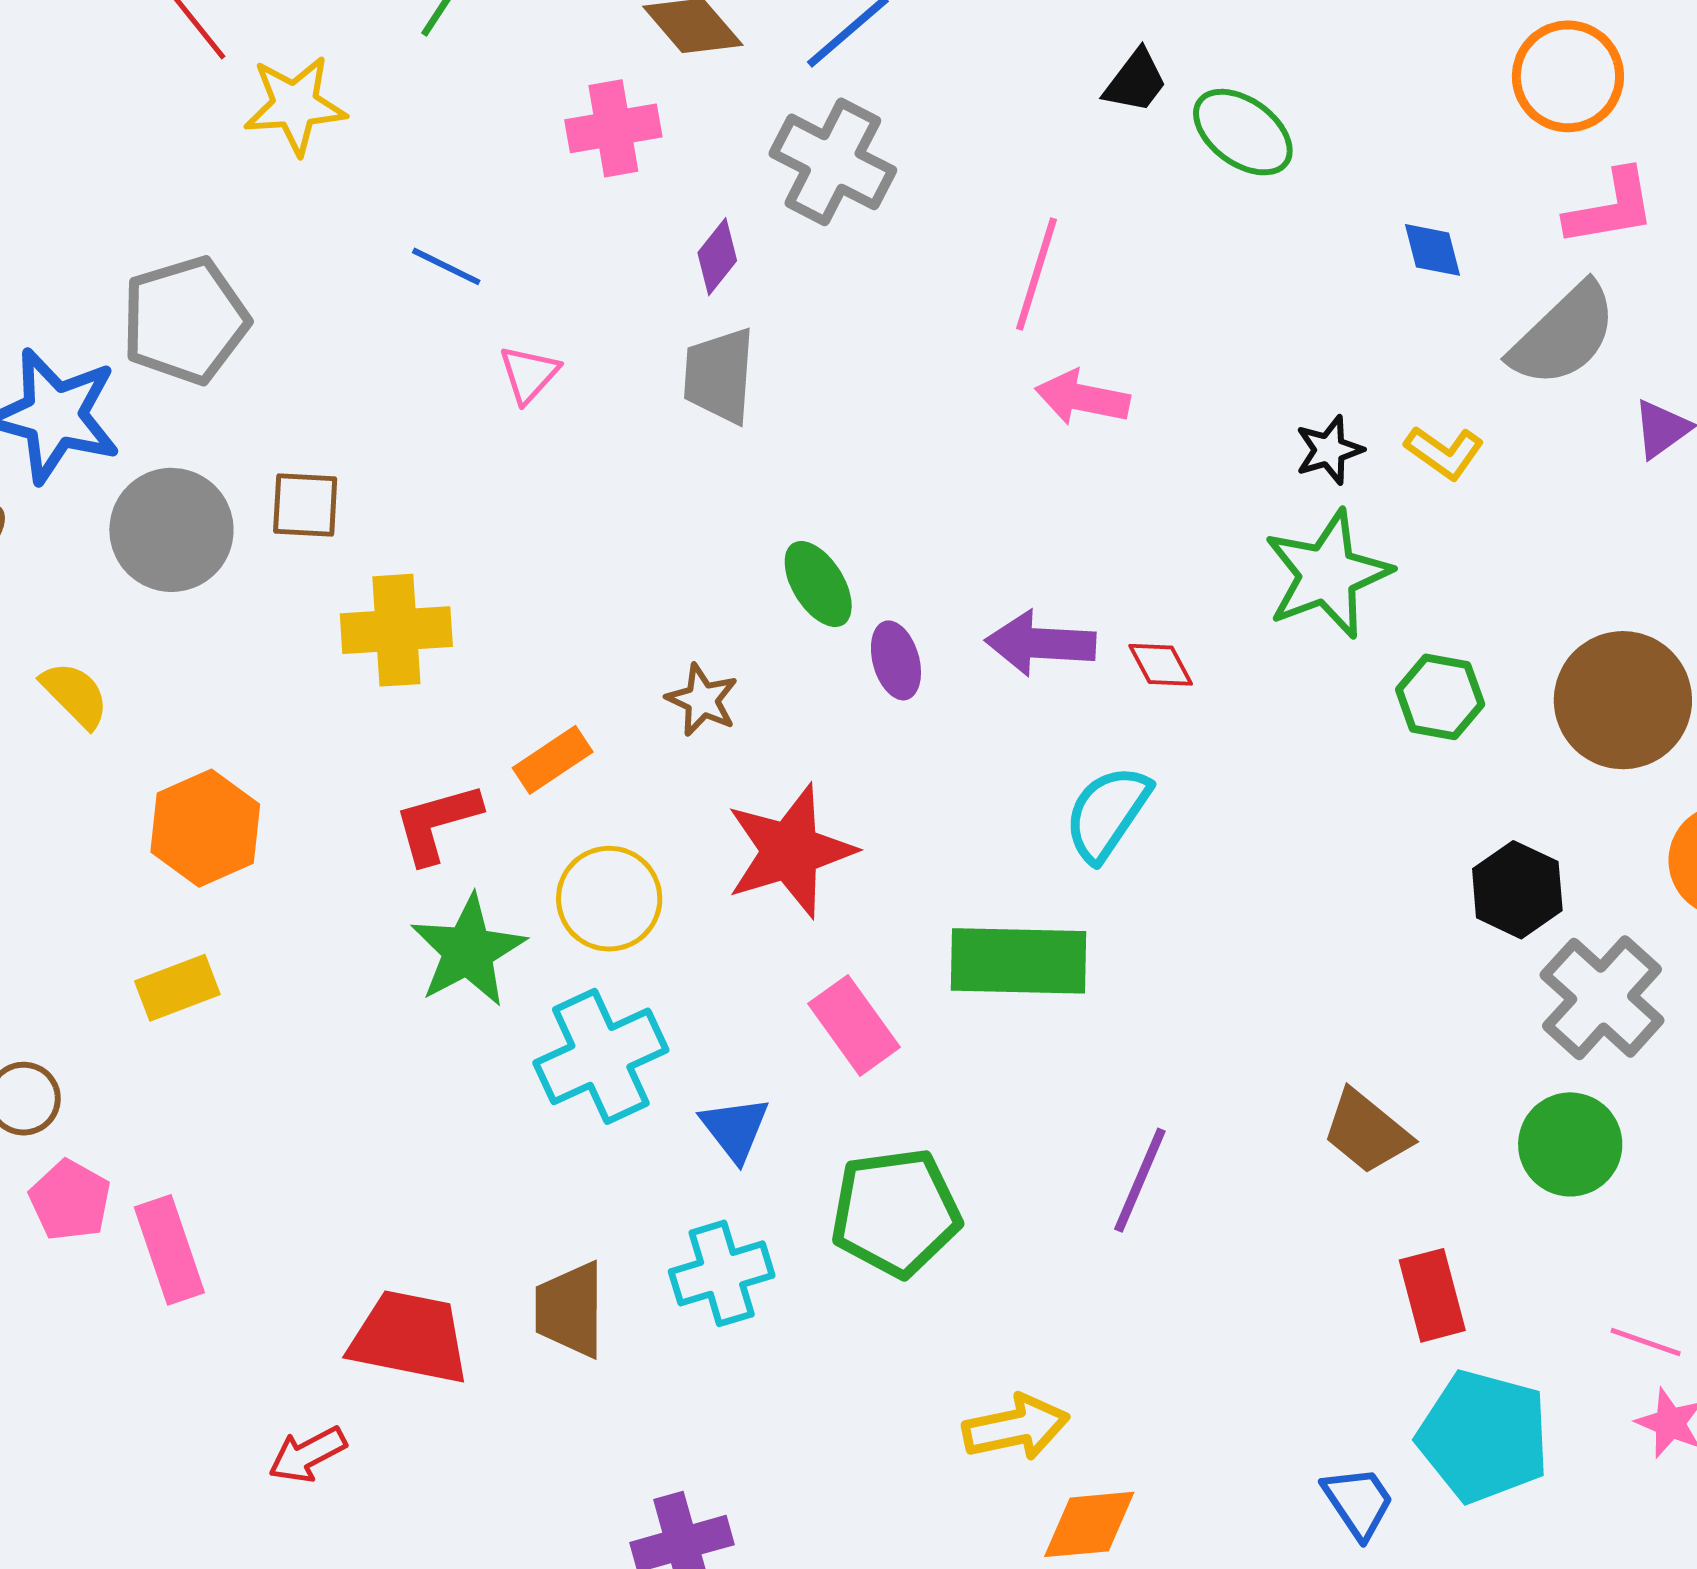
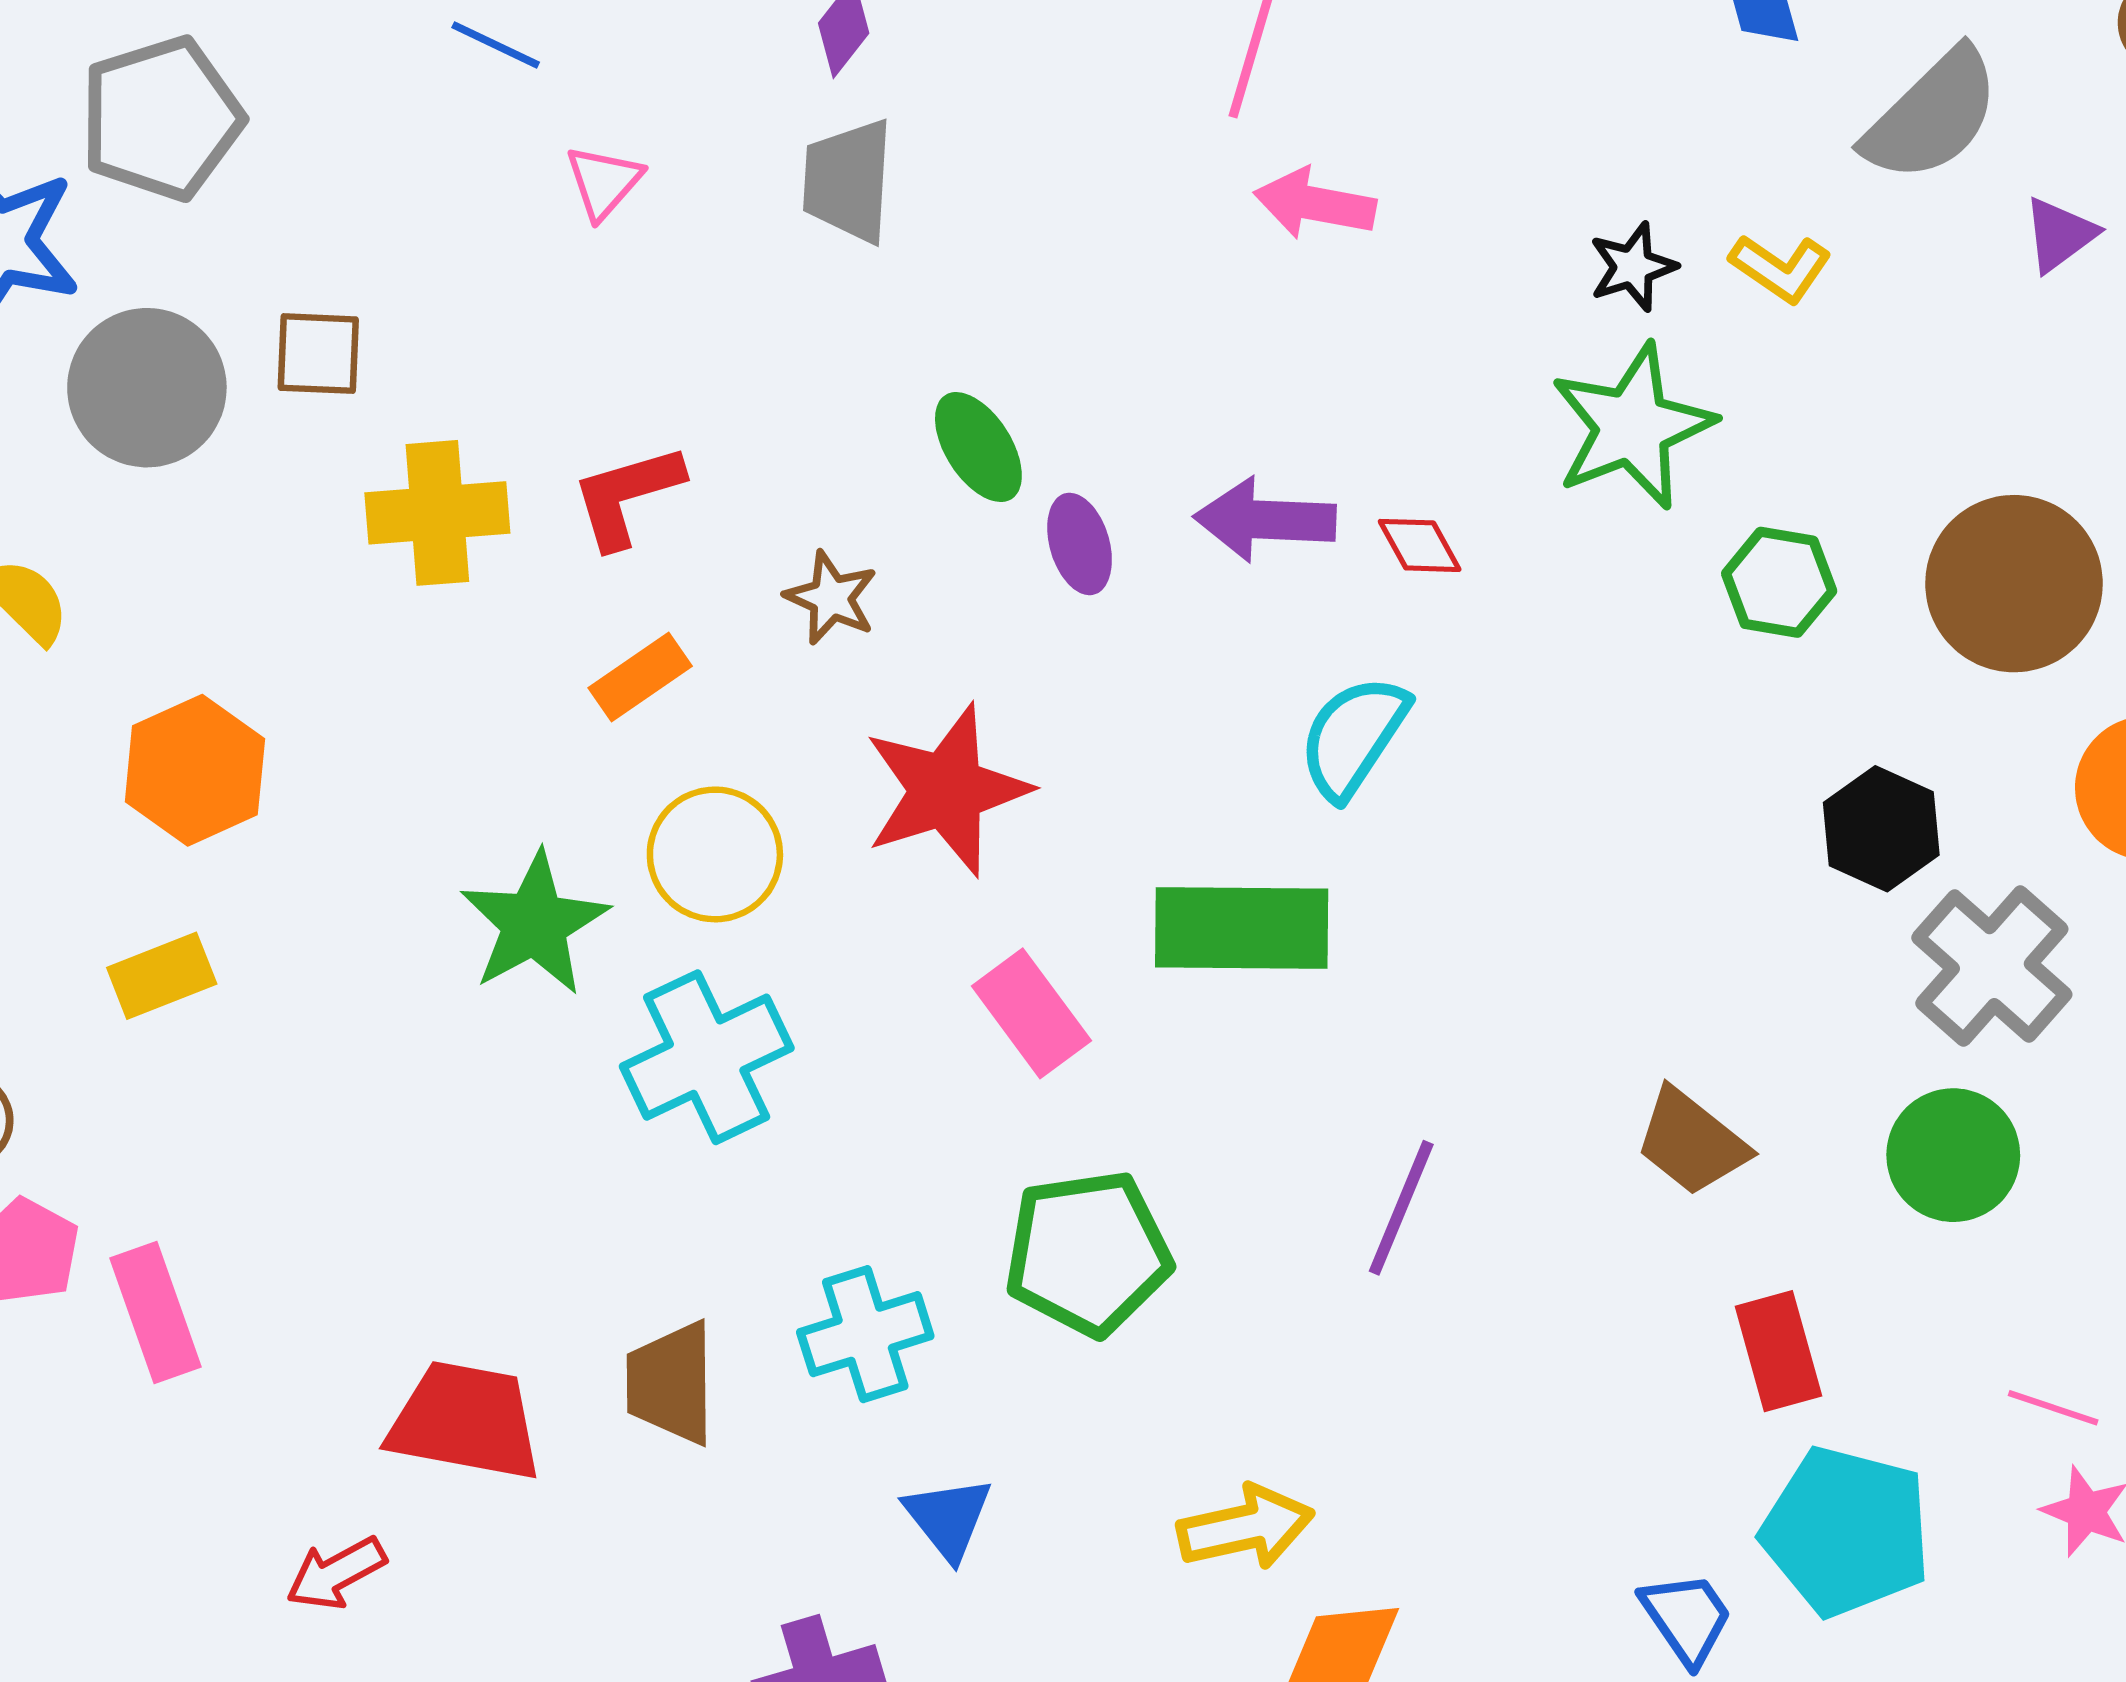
red L-shape: (437, 823) -> (627, 496), moved
blue triangle: (735, 1129) -> (948, 1518), moved

